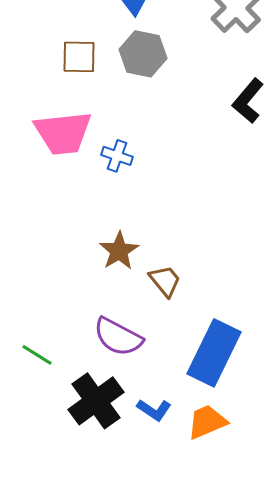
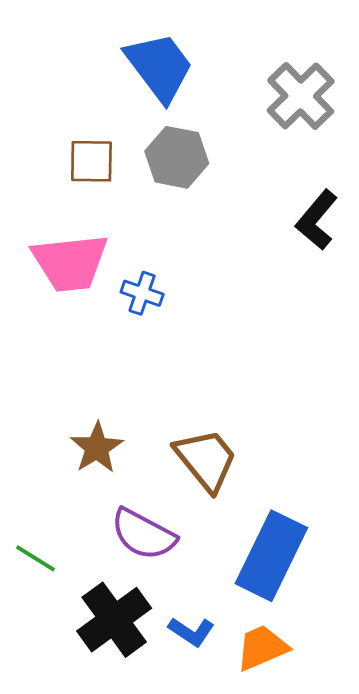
brown star: (119, 251) -> (97, 448), moved
brown trapezoid: (165, 281) -> (206, 460), size x1.5

